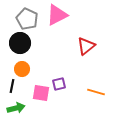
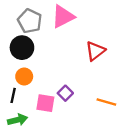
purple square: (59, 84) -> (65, 93), turned -32

